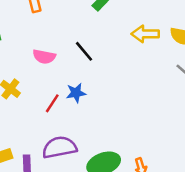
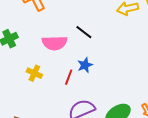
pink semicircle: (44, 57) -> (55, 43), size x1.4

